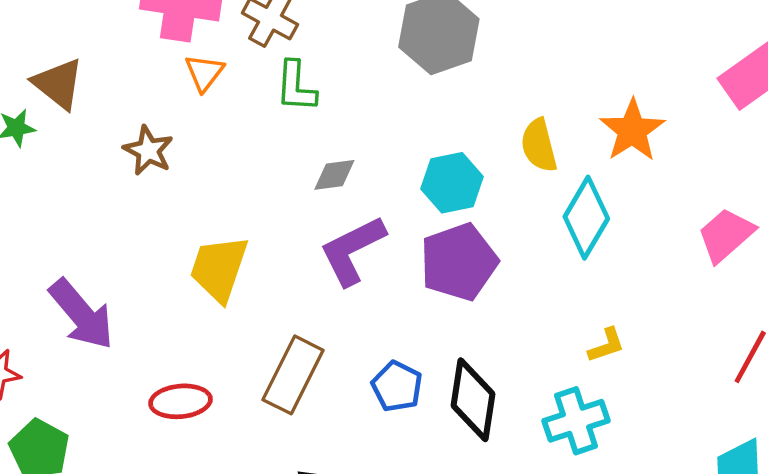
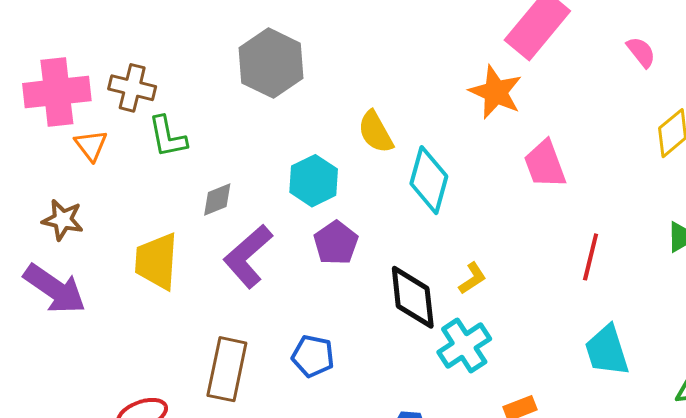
orange star: (632, 130) -> (496, 92), moved
pink trapezoid: (726, 235) -> (545, 164), turned -54
purple pentagon: (459, 262) -> (336, 243), size x0.7
yellow trapezoid: (219, 269) -> (157, 261), moved
purple arrow: (82, 314) -> (55, 289), moved
black diamond: (473, 400) -> (413, 297), moved

